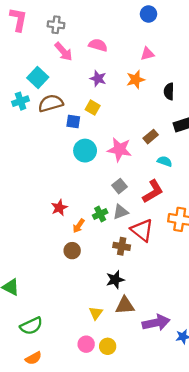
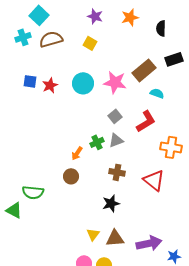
blue square: (73, 122) -> (30, 81), moved
brown rectangle: (151, 137) -> (144, 70), size x1.6
red star: (59, 208) -> (50, 85), moved
red triangle: (142, 230) -> (154, 180), moved
brown triangle: (125, 305) -> (115, 238), moved
green semicircle: (31, 326) -> (33, 192), moved, turned 30

